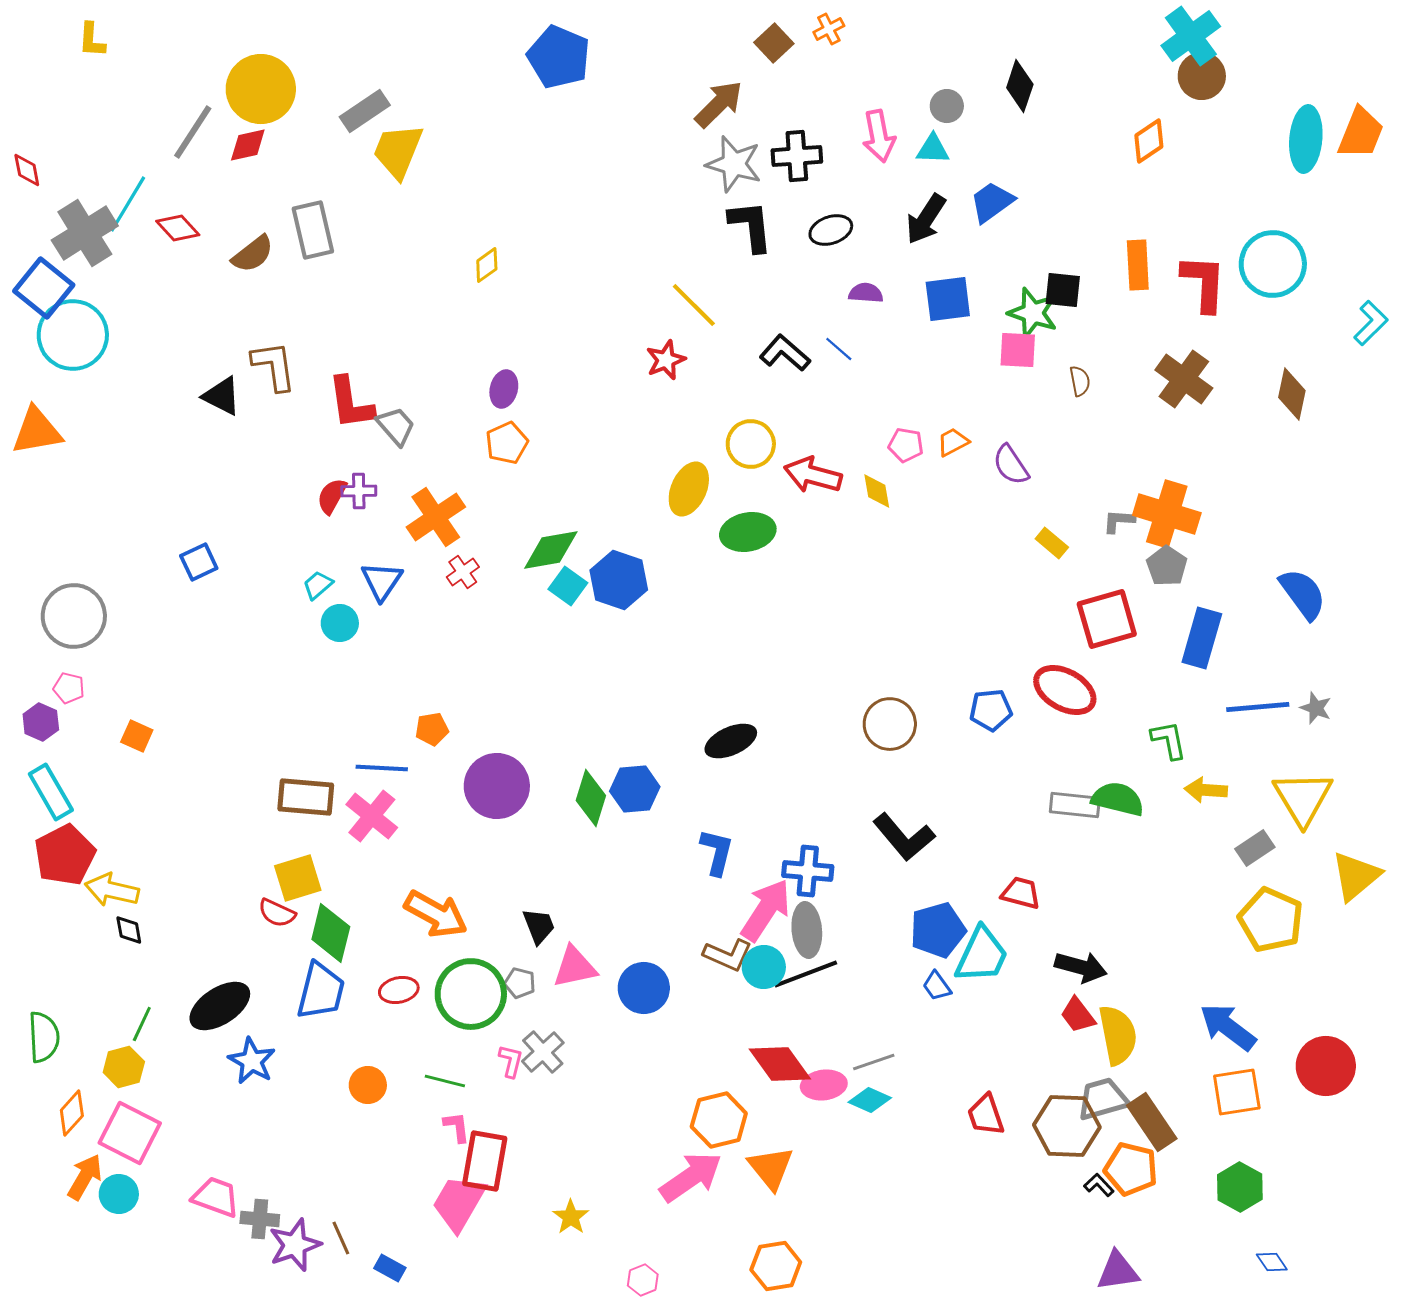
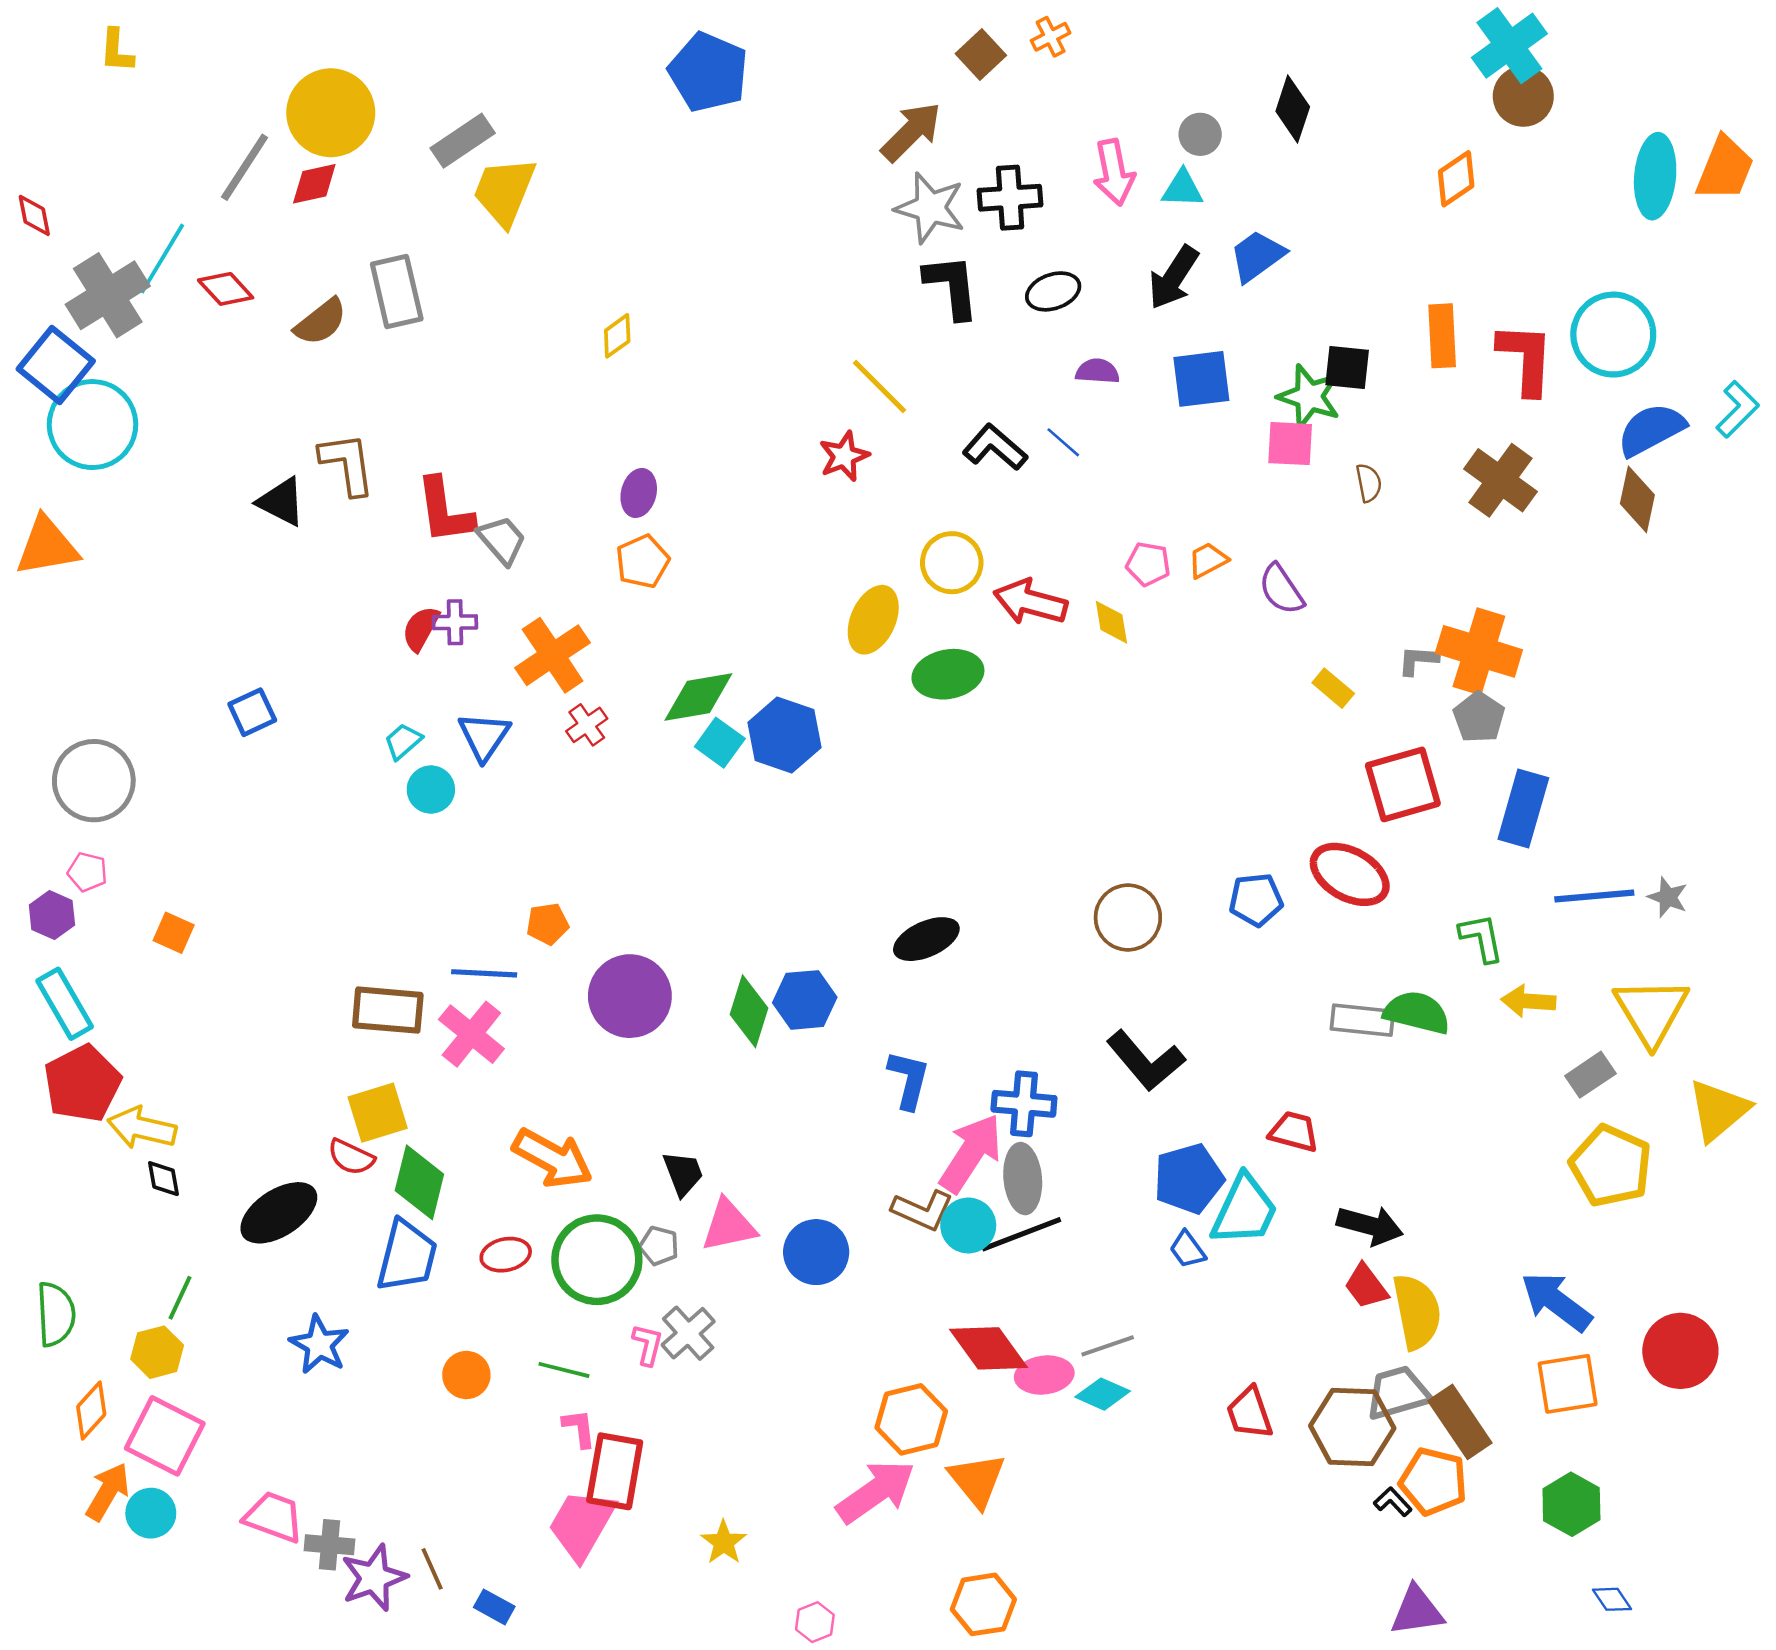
blue semicircle: (1303, 594) -> (1651, 430), moved, turned -82
black ellipse: (220, 1006) -> (279, 1213), moved

